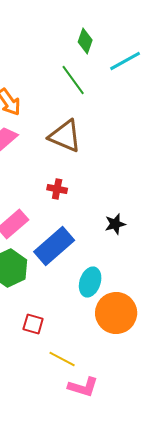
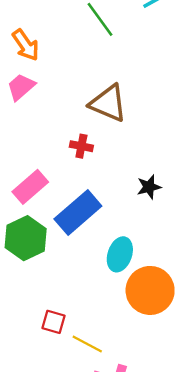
brown triangle: (65, 136) -> (108, 103), moved
red square: (33, 324) -> (54, 322), moved

